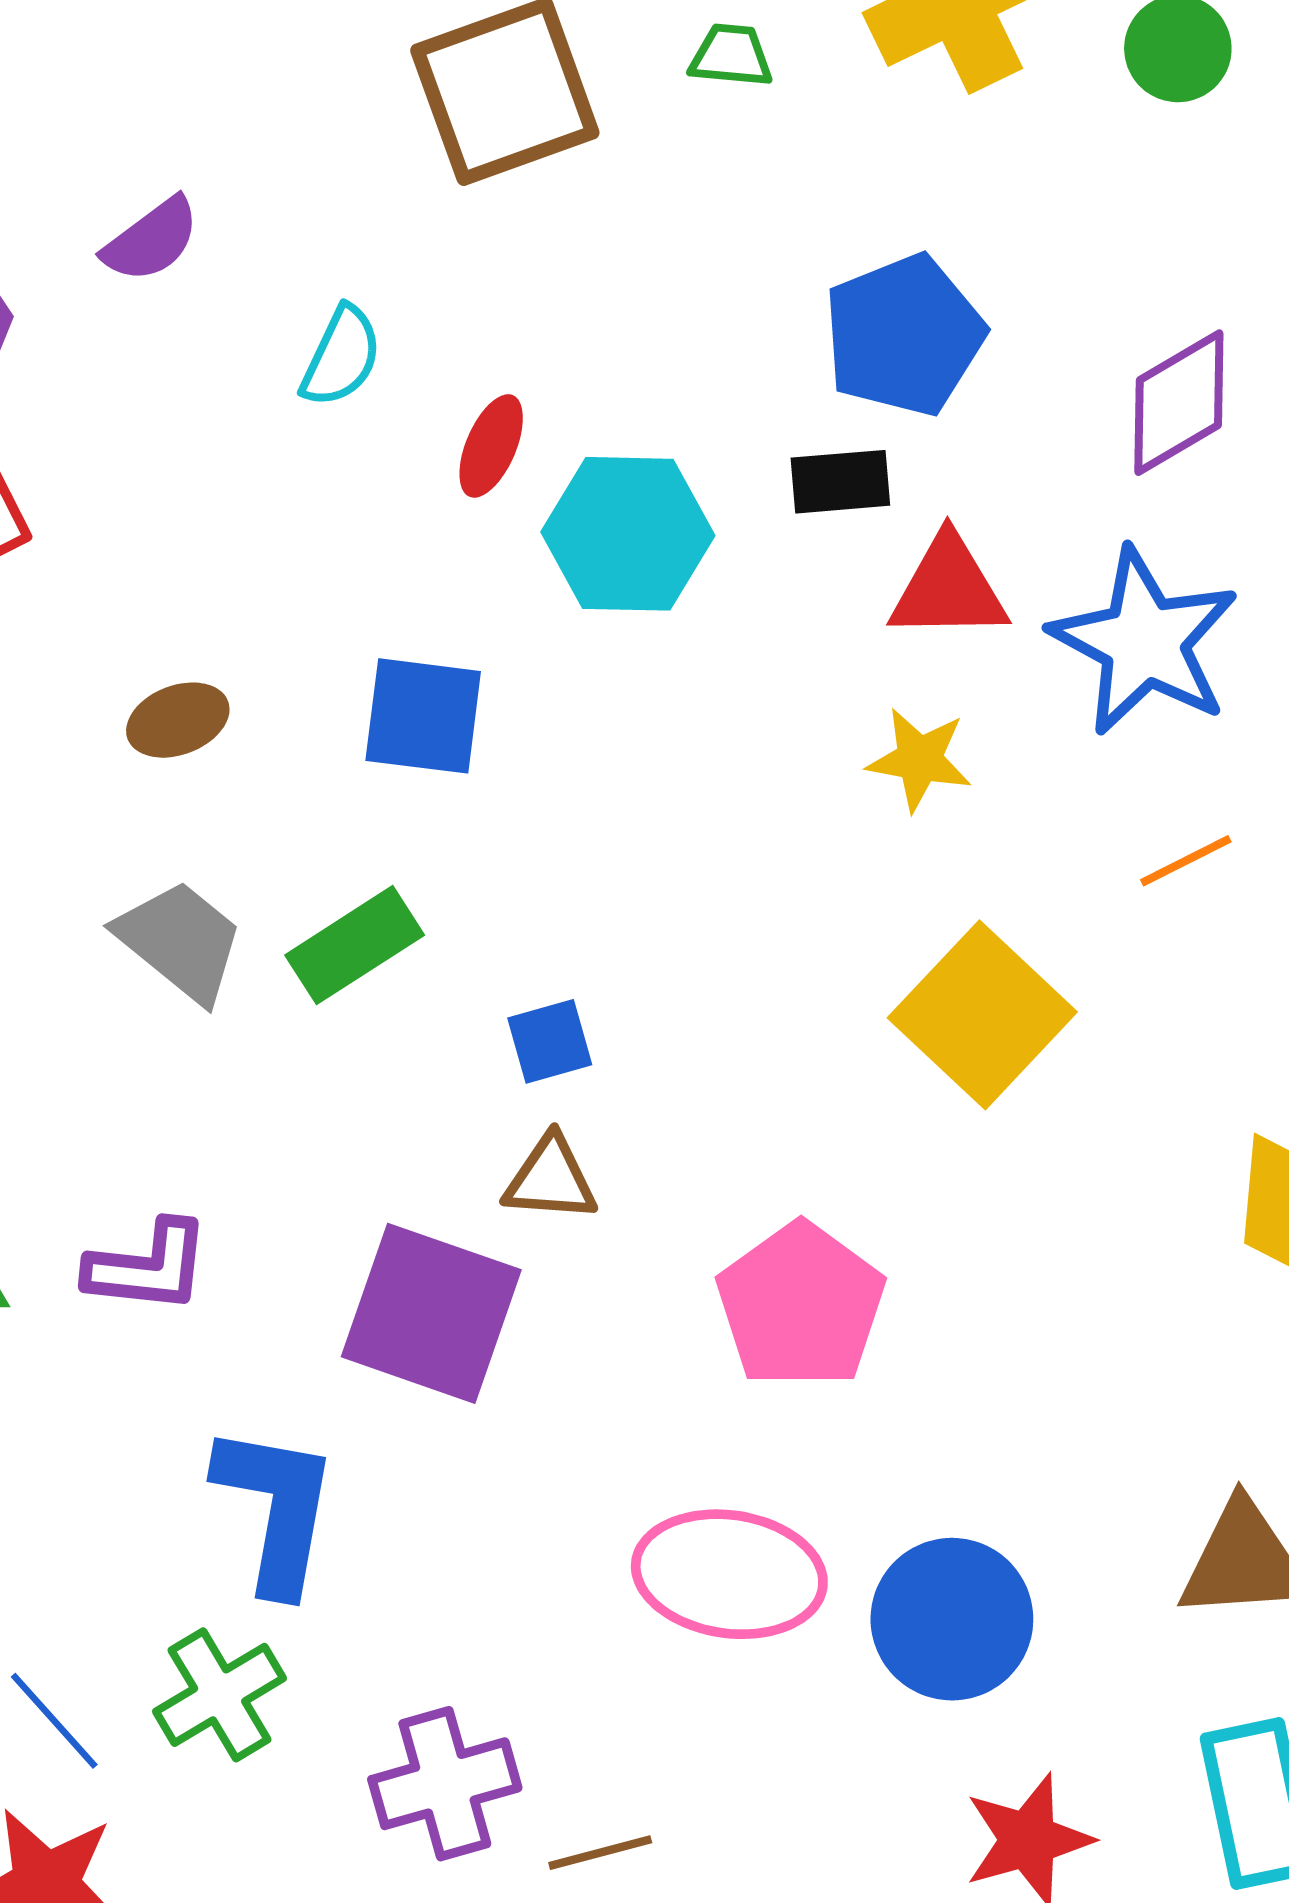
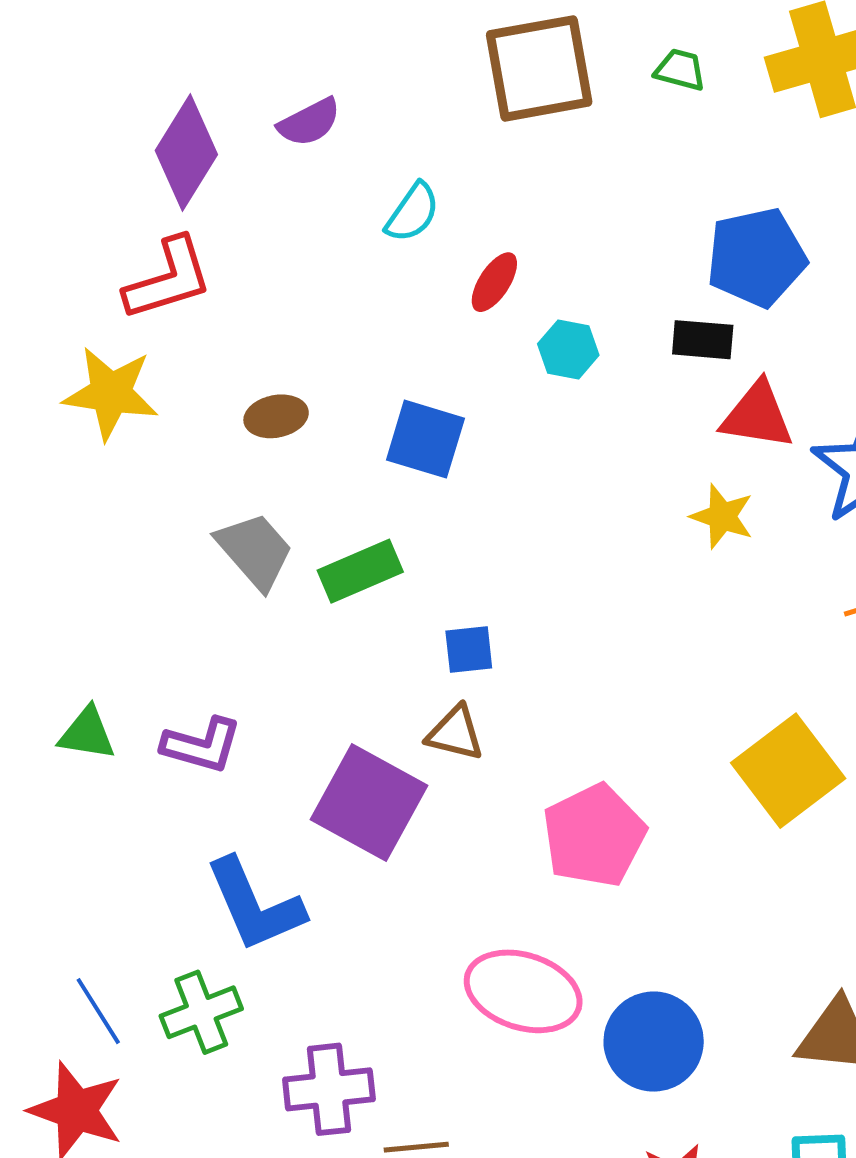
cyan hexagon: (628, 534) -> (568, 350), size x0.6
yellow square: (982, 1015) -> (788, 771), moved
blue L-shape: (276, 1508) -> (255, 905), turned 137

